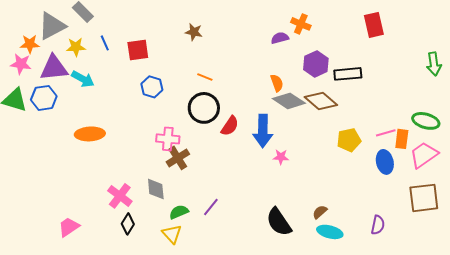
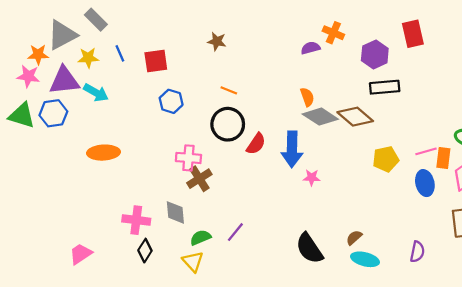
purple hexagon: (316, 64) -> (375, 54), moved
pink cross: (120, 196) -> (136, 220), turned -30

